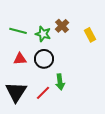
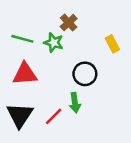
brown cross: (62, 26) -> (69, 23), moved
red triangle: (20, 59) -> (25, 74), size x1.5
black circle: (44, 59) -> (85, 74), moved

